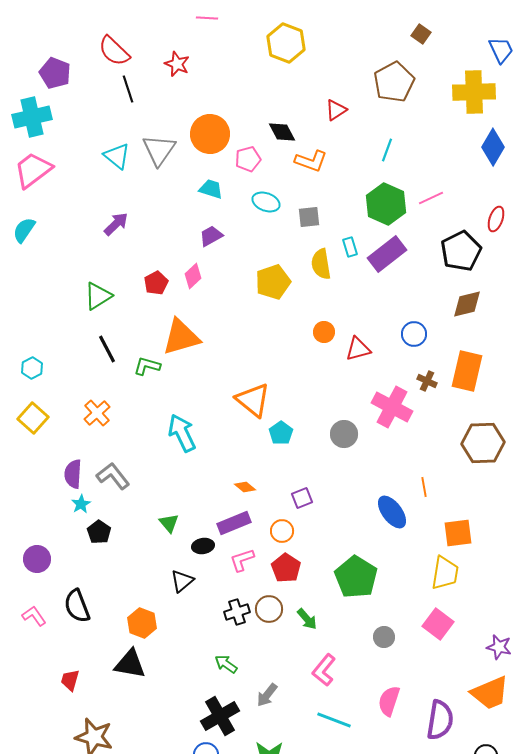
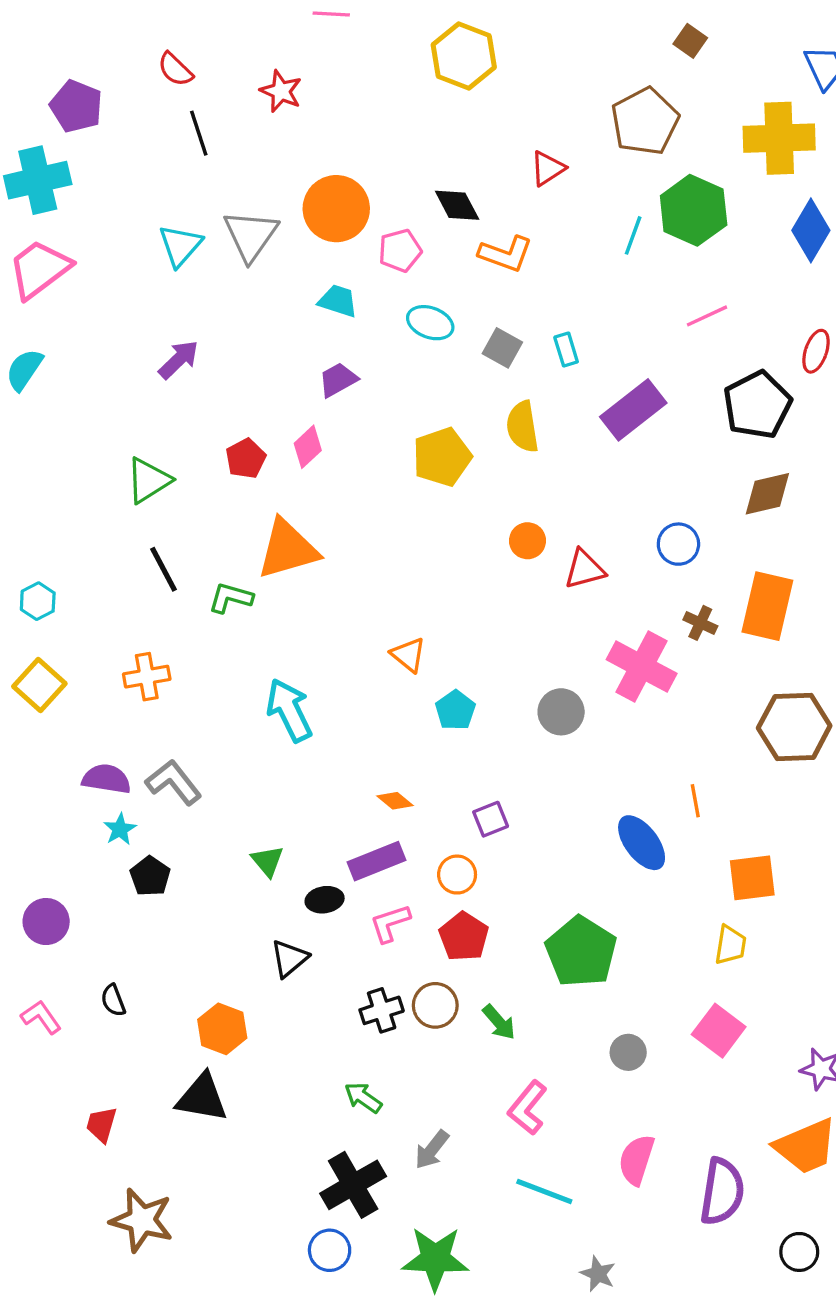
red semicircle: (114, 51) -> (175, 69), size x0.7
cyan triangle: (117, 156) -> (180, 246), turned 32
green hexagon: (386, 204) -> (694, 210), moved
gray square: (309, 217) -> (502, 348), turned 35
cyan rectangle: (350, 247) -> (566, 350), moved
orange triangle: (253, 400) -> (408, 655), size x0.6
orange cross: (97, 413) -> (147, 677), turned 32
purple semicircle: (73, 474) -> (106, 779), turned 96
yellow trapezoid: (445, 573) -> (730, 945), size x0.7
black semicircle: (77, 606) -> (113, 1000), size x0.6

